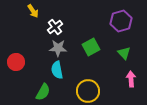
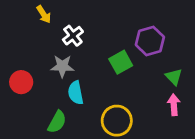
purple hexagon: (121, 21) -> (150, 41), moved
gray star: (58, 48) -> (62, 66), moved
green triangle: (124, 53) -> (174, 77), moved

